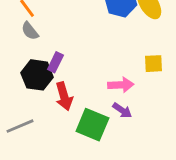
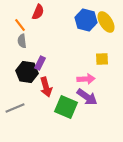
gray semicircle: (30, 31) -> (22, 41), turned 32
yellow square: (153, 64) -> (102, 59), moved
purple arrow: (122, 110) -> (87, 97), size x1.5

